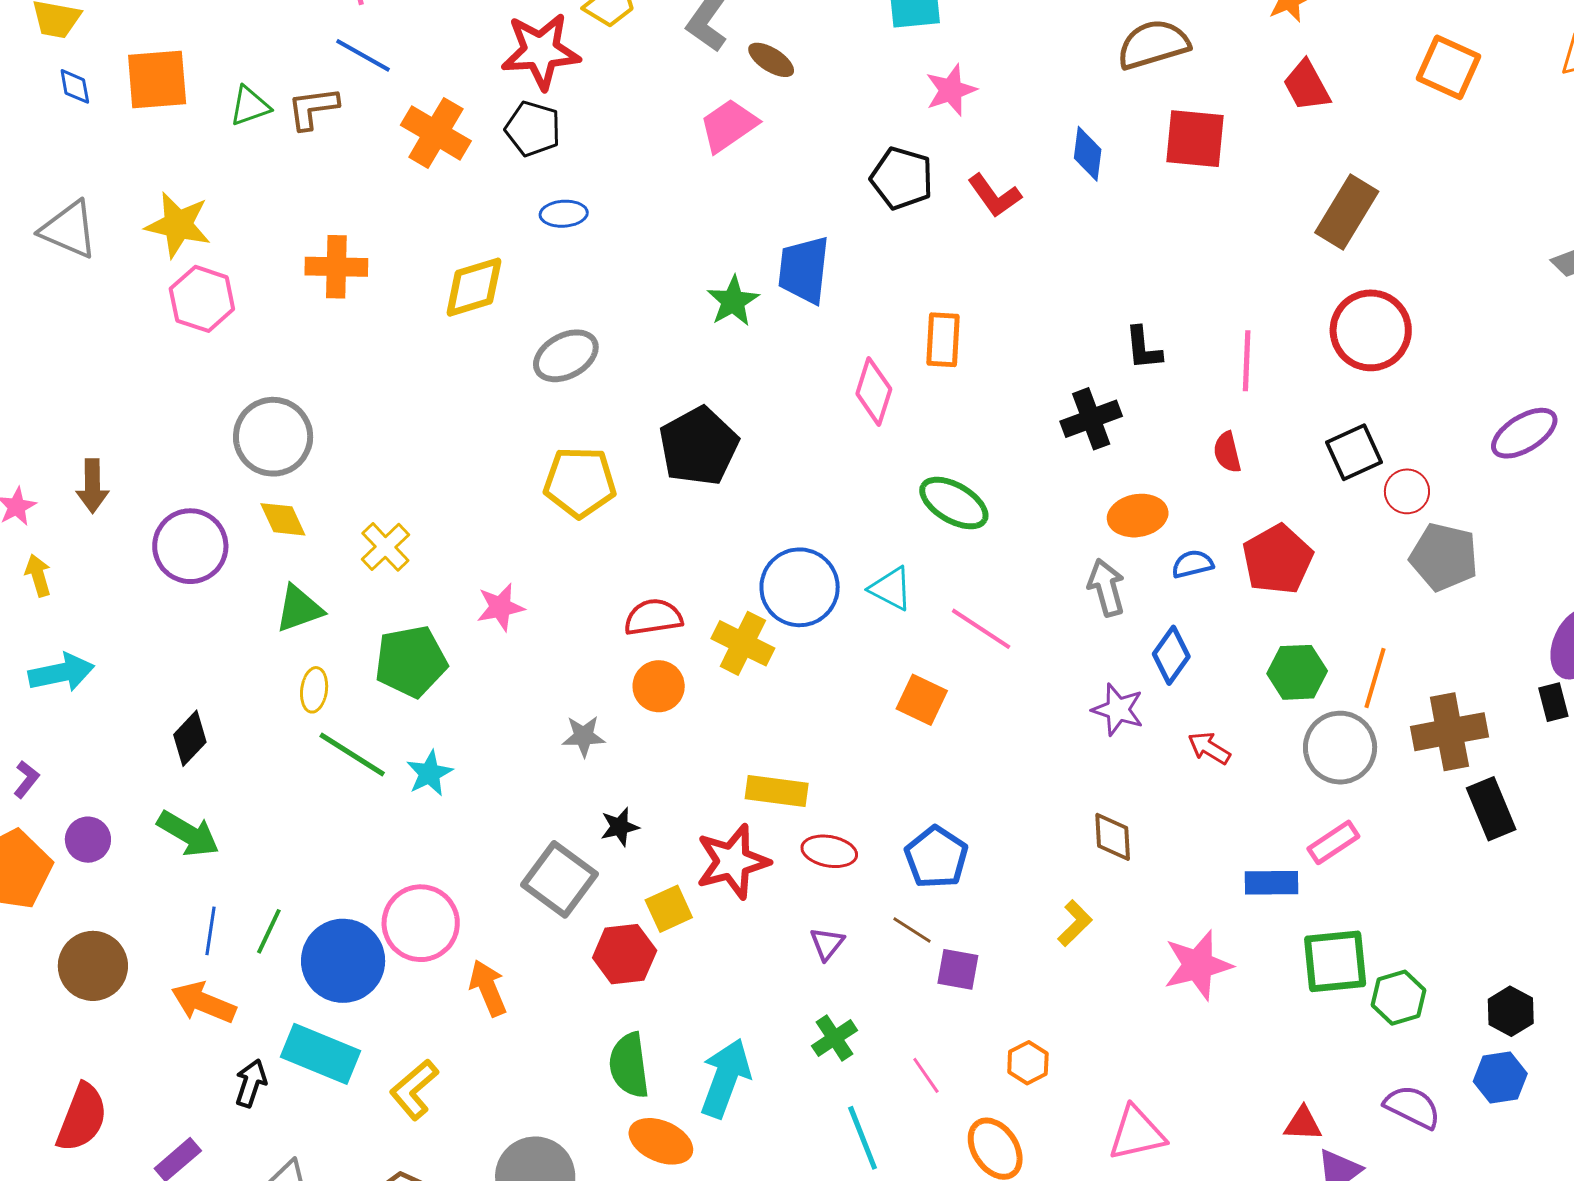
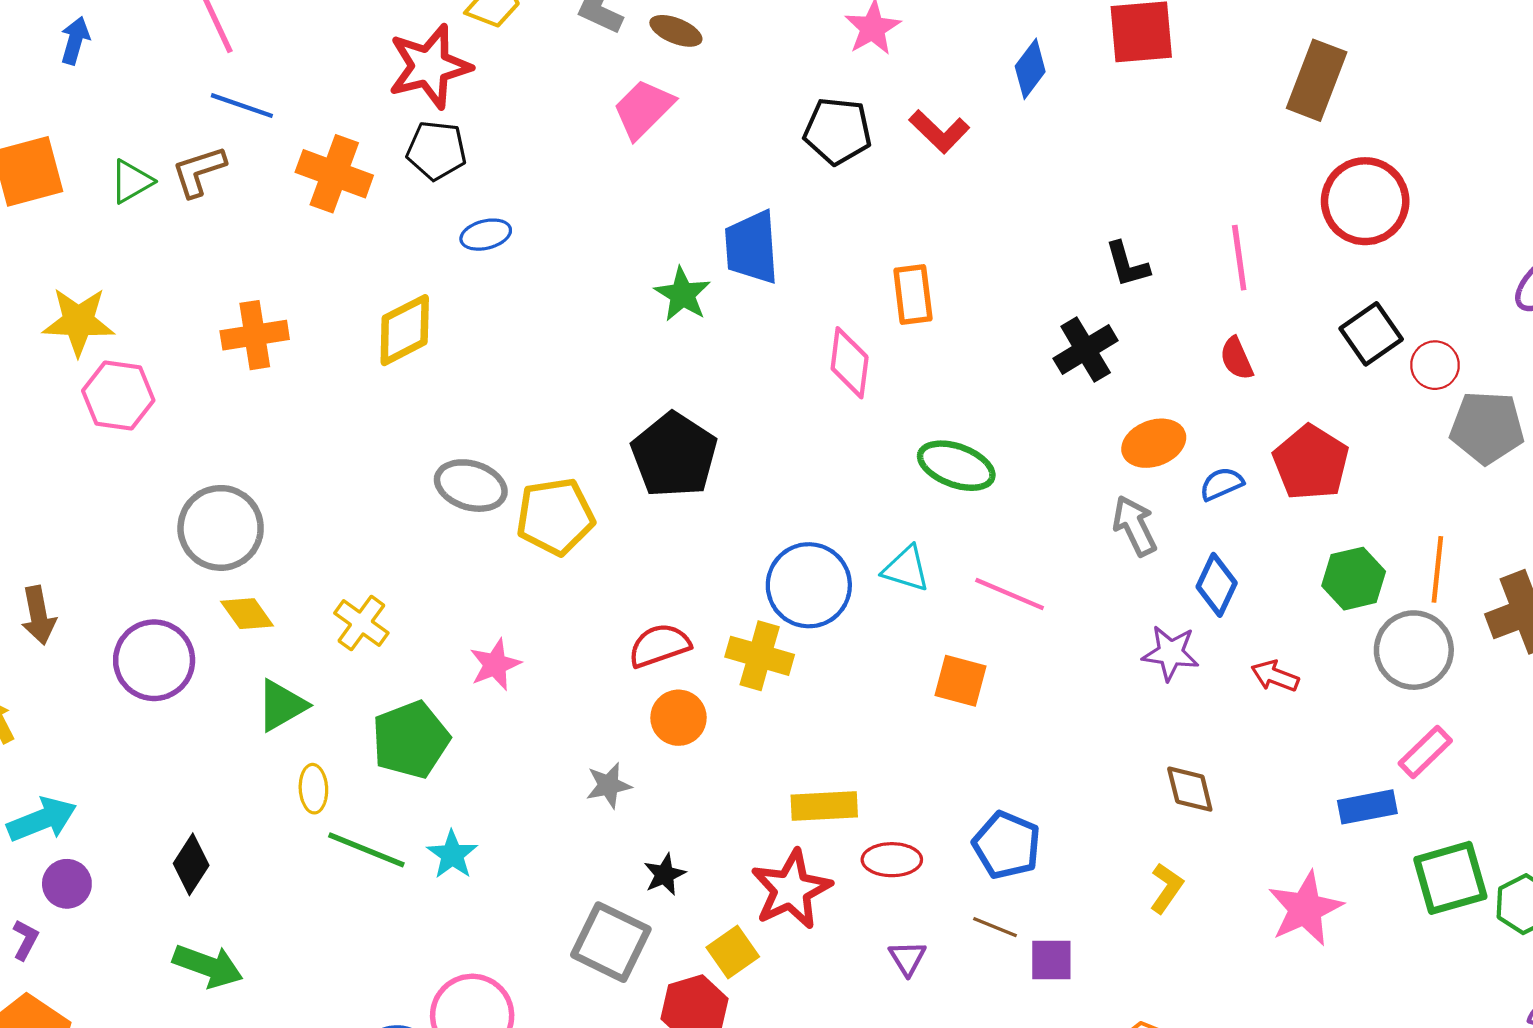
blue diamond: (1088, 154) -> (1030, 69), turned 40
gray ellipse: (566, 356) -> (471, 486), moved, turned 56
purple circle: (88, 840) -> (67, 884), moved

